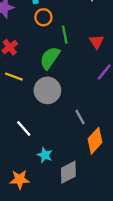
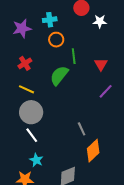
gray circle: (47, 90) -> (31, 112), moved
cyan star: (45, 155) -> (36, 160), moved

